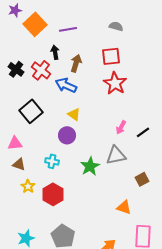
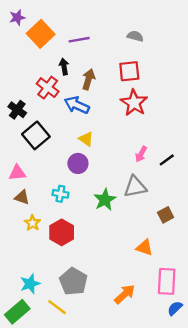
black cross: (16, 69) -> (17, 110), moved

